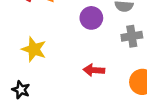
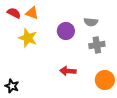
yellow star: (34, 49) -> (28, 38), moved

